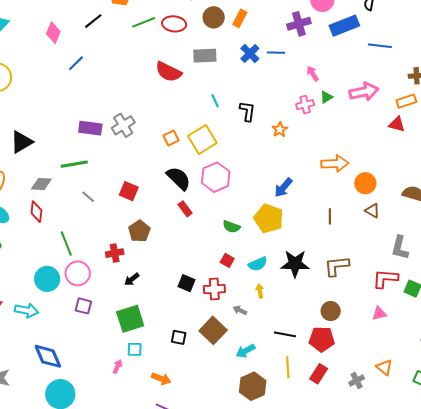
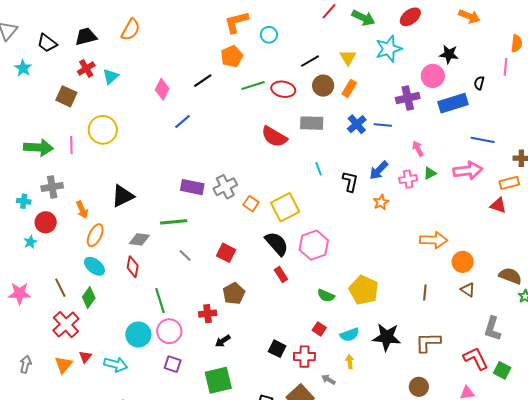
blue line: (380, 46) -> (483, 140), moved
orange square: (171, 138) -> (251, 204), moved, turned -35
yellow square: (202, 139) -> (285, 207), moved
blue arrow: (283, 188) -> (379, 170), moved
red L-shape: (385, 279) -> (476, 358), turned 56

